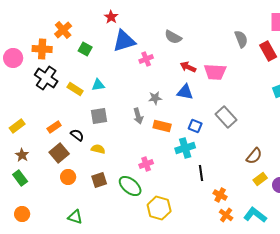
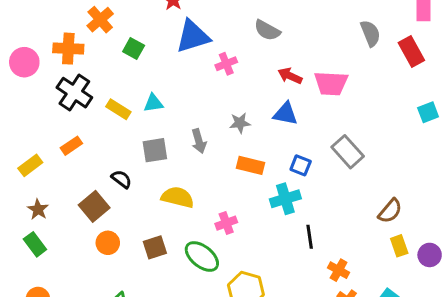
gray arrow: (138, 116) -> (199, 141), moved
orange rectangle: (54, 127) -> (71, 146), moved
yellow semicircle: (98, 149) -> (178, 197), moved, size x1.5
yellow rectangle: (260, 179) -> (399, 246), turned -72

